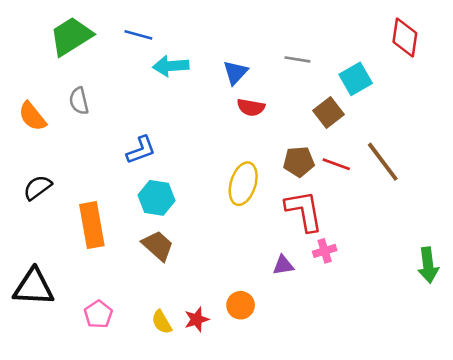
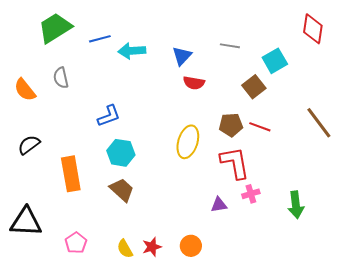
blue line: (138, 35) -> (100, 39), moved, turned -30
brown line: (383, 162) -> (319, 123), moved
green arrow: (428, 265) -> (296, 205), moved
orange circle: (241, 305) -> (191, 246), moved

